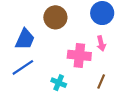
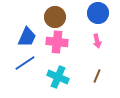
pink cross: (79, 55) -> (57, 42), moved
cyan cross: (59, 83) -> (58, 77), size x1.5

